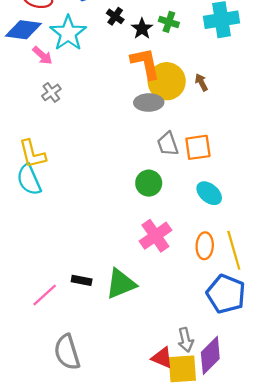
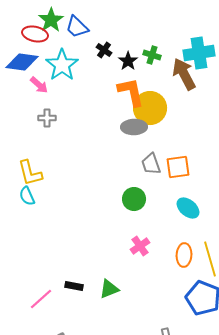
brown arrow: (201, 82) -> (184, 74), moved, size x2.0
gray cross: (51, 92) -> (47, 118), turned 36
cyan semicircle: (29, 180) -> (27, 196), size x0.7
pink cross: (155, 236) -> (140, 246), size x0.7
green triangle: (121, 284) -> (109, 289), size x0.7

